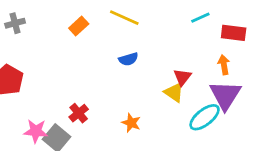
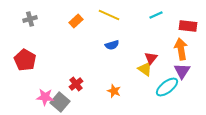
cyan line: (200, 18) -> (156, 15), moved
orange arrow: (224, 65) -> (181, 49), size x1.5
purple triangle: (225, 95) -> (182, 71), size x0.7

